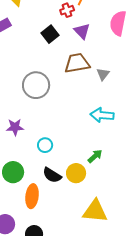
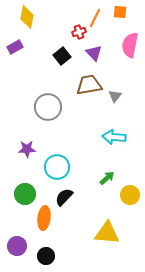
cyan circle: (45, 145) -> (57, 167), size x1.6
yellow circle: (76, 173) -> (130, 195), moved
black semicircle: (52, 175) -> (64, 197), turned 102

